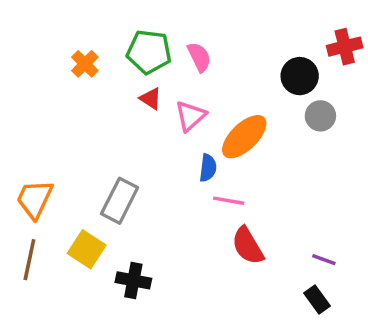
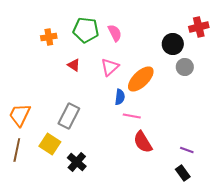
orange cross: (85, 64) -> (49, 37), turned 35
red triangle: (151, 99) -> (74, 65), moved
black cross: (133, 280) -> (77, 162), turned 30

